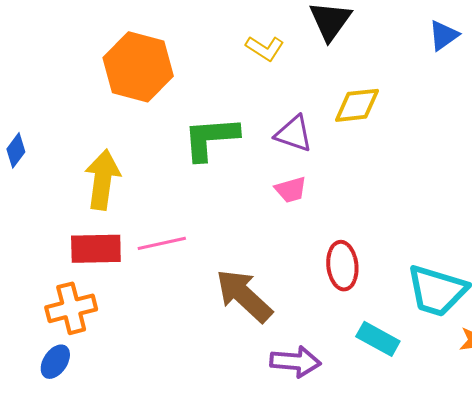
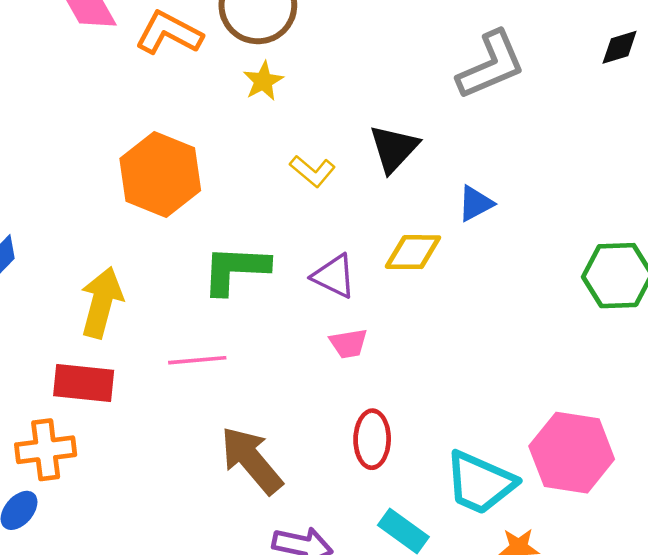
blue triangle: (444, 35) -> (475, 203), moved
pink trapezoid: (291, 190) -> (349, 343), moved
pink line: (162, 243) -> (197, 360), moved

